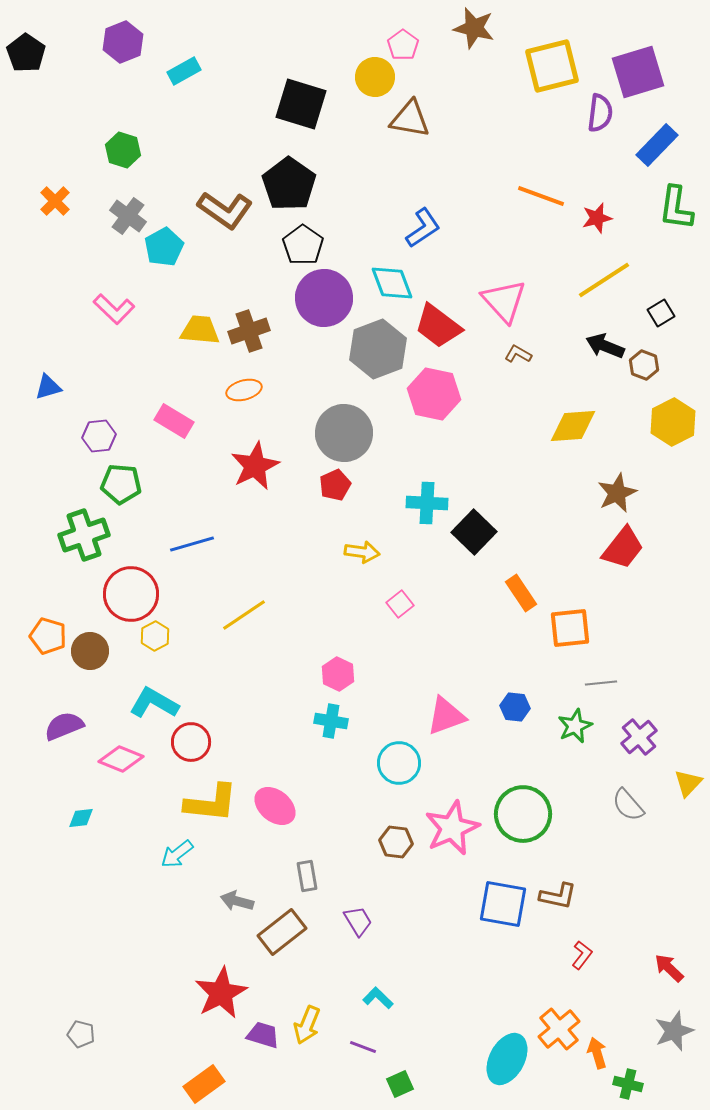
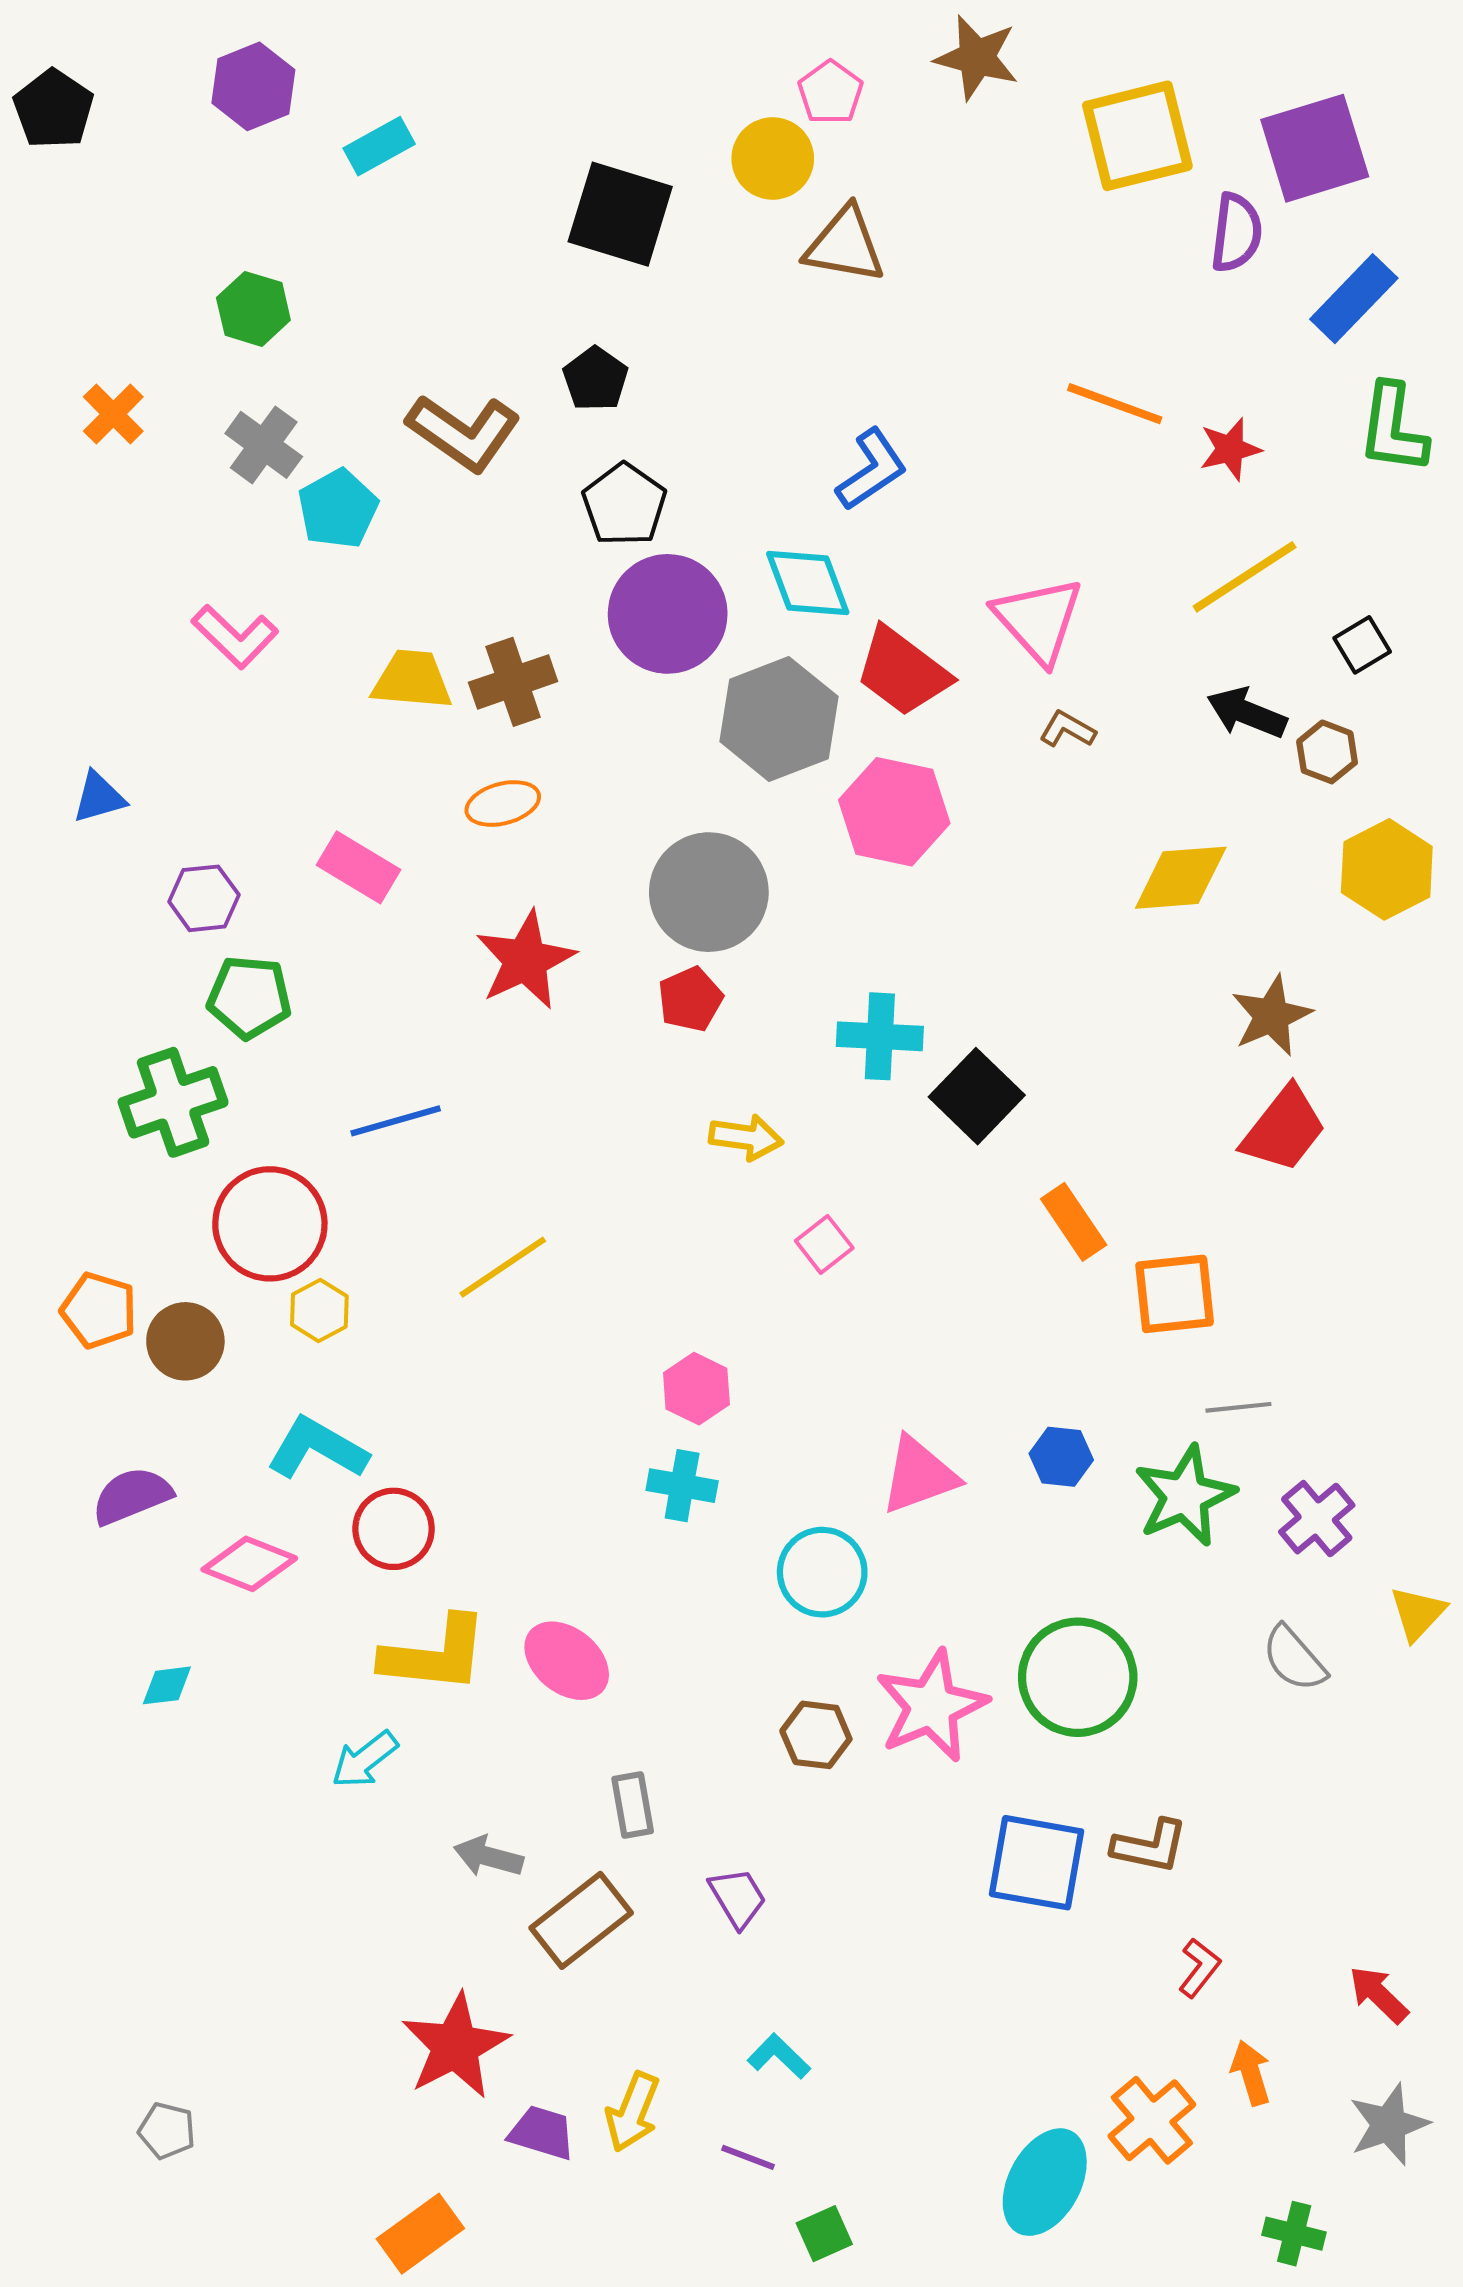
black pentagon: (289, 184) -> (595, 379), size x0.6
green star: (575, 726) -> (1185, 1496), size x1.4
orange arrow: (597, 1053) -> (1251, 2073), moved

